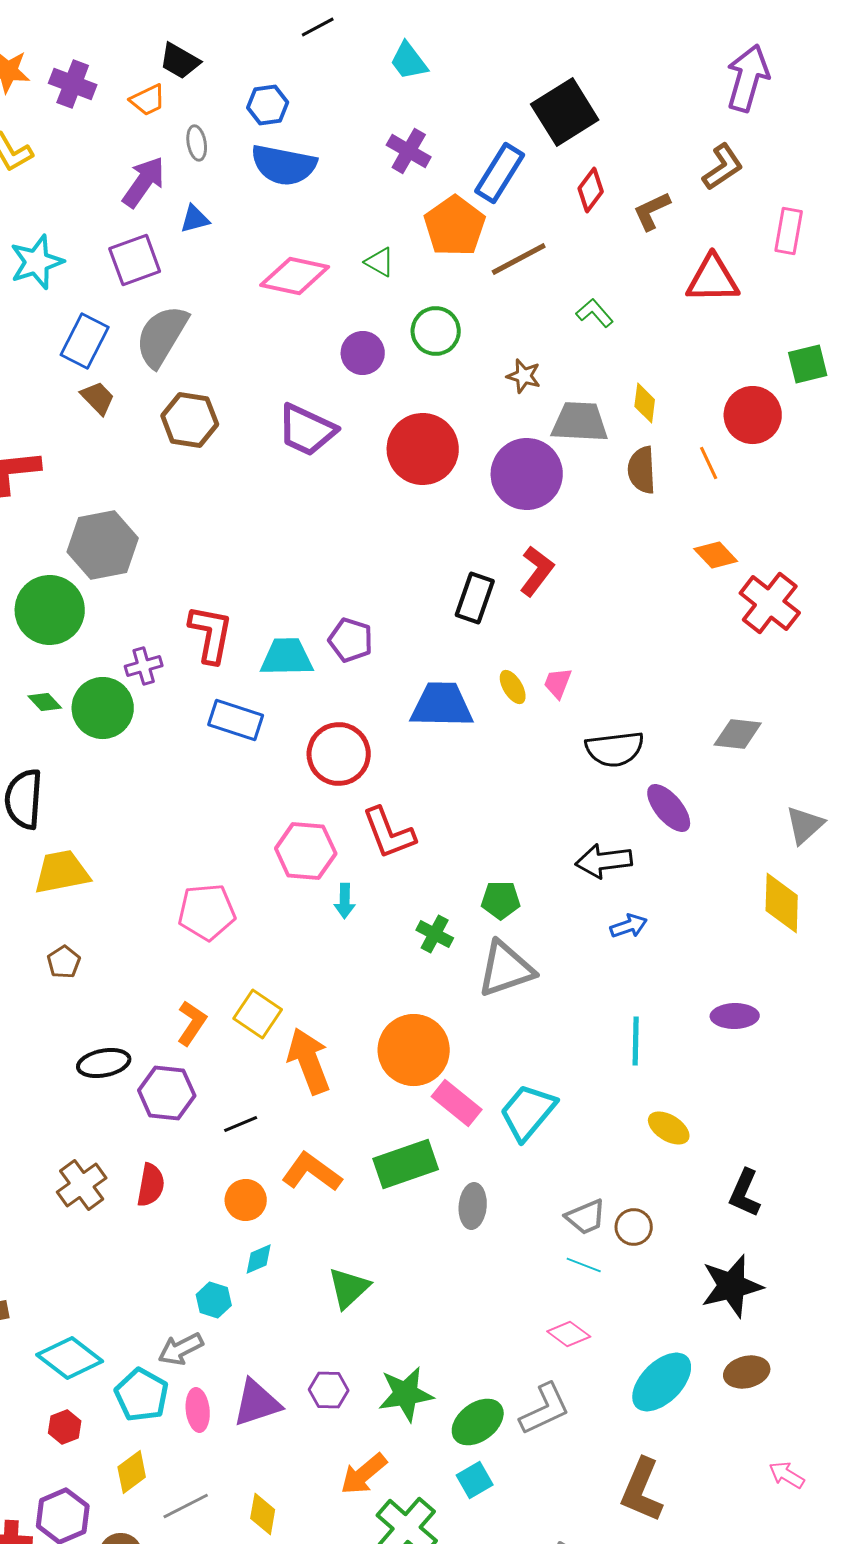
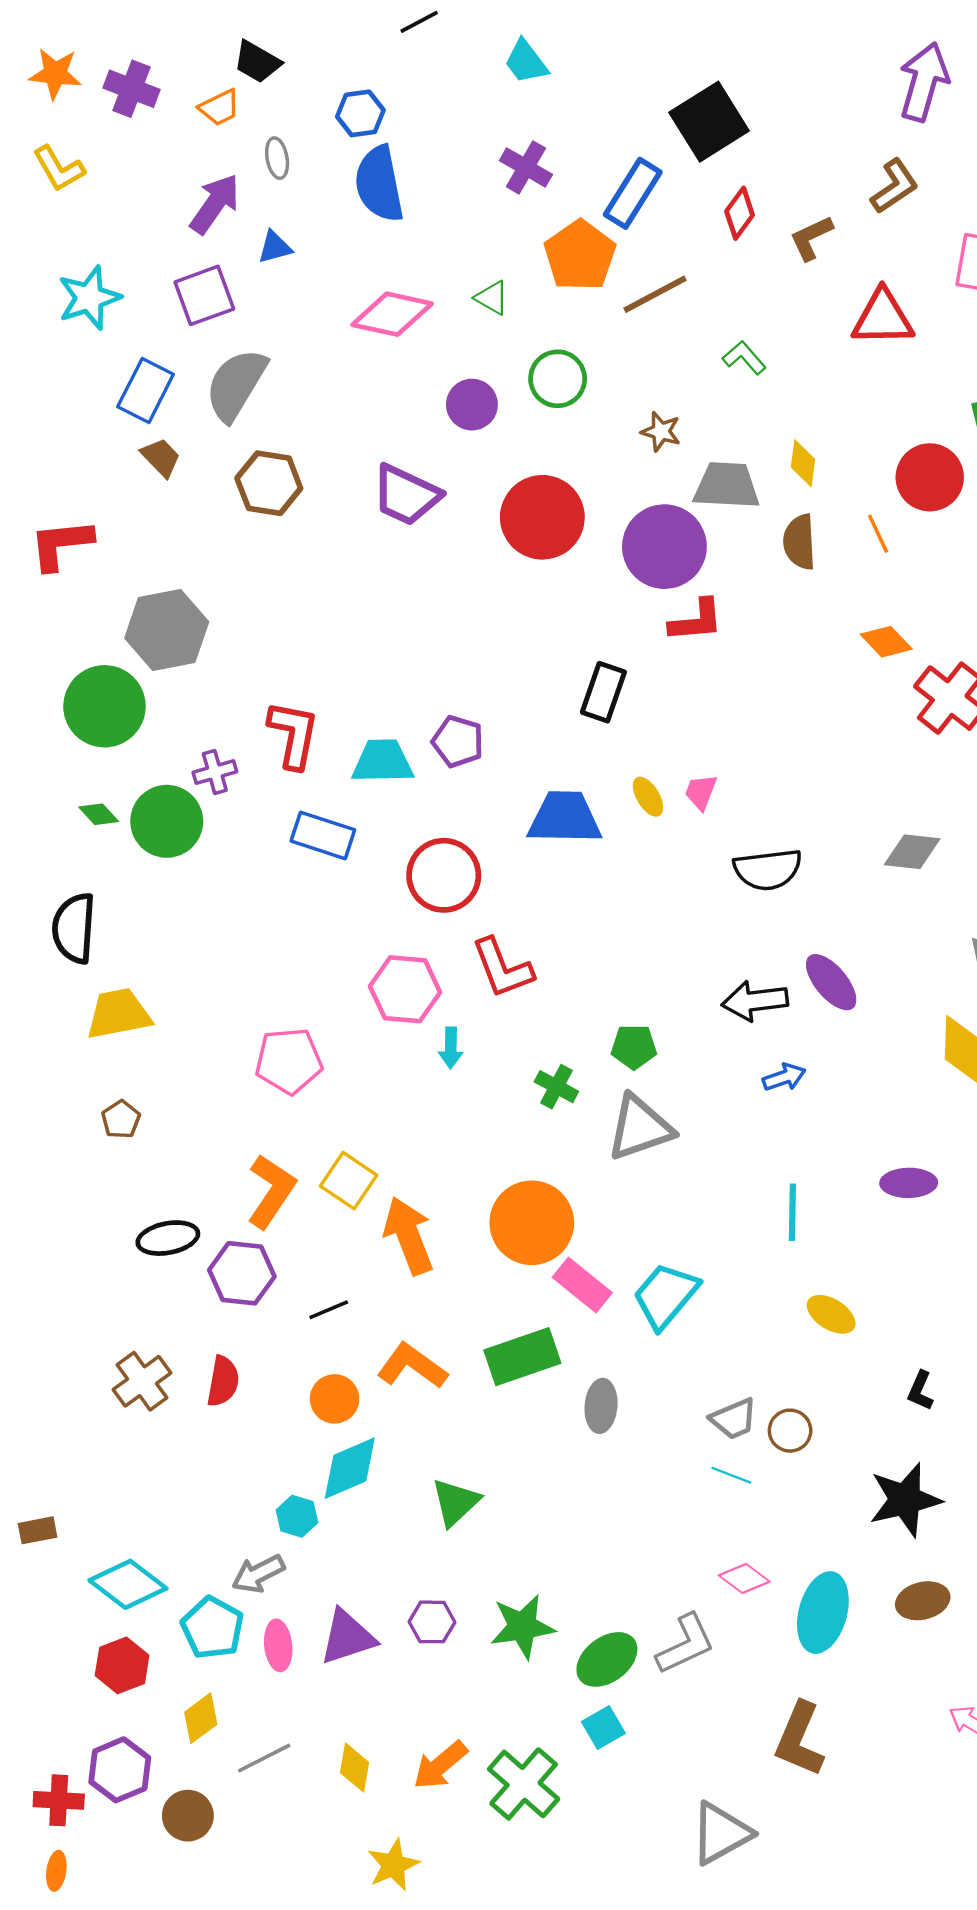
blue semicircle: (284, 165) -> (379, 184), turned 68
red L-shape: (537, 571) -> (696, 621), moved, turned 48
purple ellipse: (669, 808) -> (831, 982), moved
orange L-shape: (192, 1023) -> (271, 1191), size x1.4
black L-shape: (745, 1193) -> (920, 1391), size x0.7
cyan diamond: (259, 1259) -> (350, 1468), size x1.8
pink diamond: (569, 1334) -> (744, 1578), moved
cyan ellipse: (662, 1382) -> (823, 1613), turned -30
red hexagon: (65, 1427) -> (122, 1665), size x1.4
orange arrow: (364, 1474) -> (440, 1765), moved

